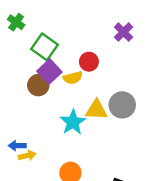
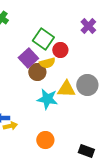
green square: (44, 47) -> (43, 39), moved
brown circle: (38, 85) -> (37, 72), moved
cyan star: (73, 122) -> (47, 99), turned -30

